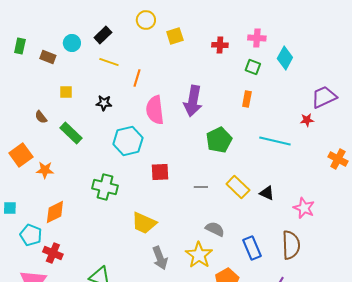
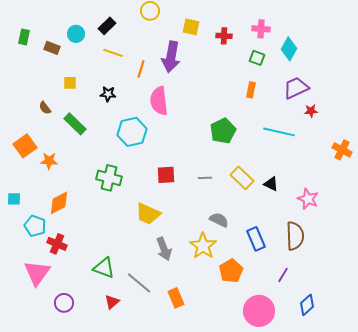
yellow square: (175, 36) -> (191, 27), moved, turned 30
purple trapezoid: (324, 97) -> (296, 88), moved
purple arrow: (193, 101) -> (171, 57), moved
red square: (160, 172) -> (166, 175), moved

